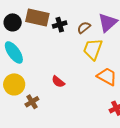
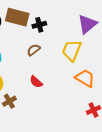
brown semicircle: (84, 28) -> (34, 50), moved

